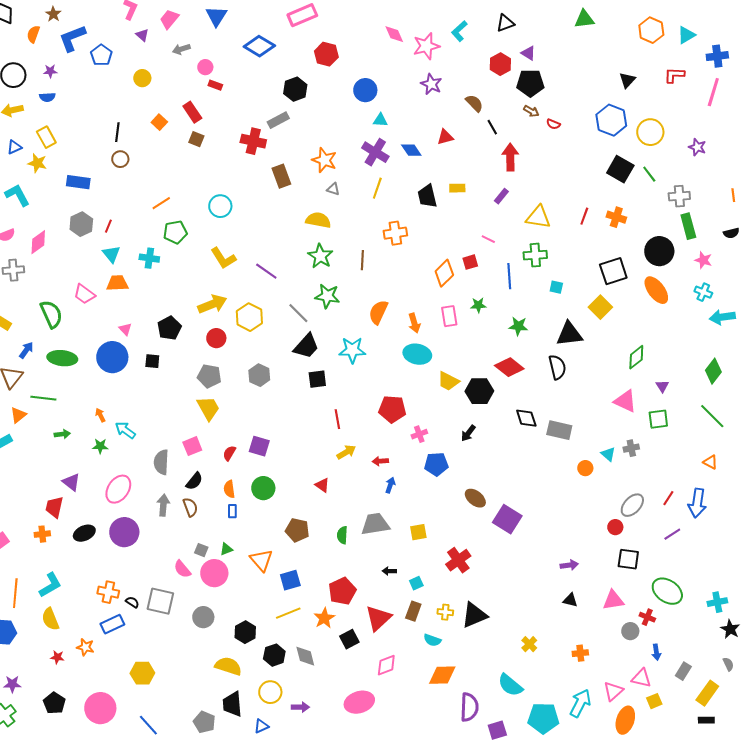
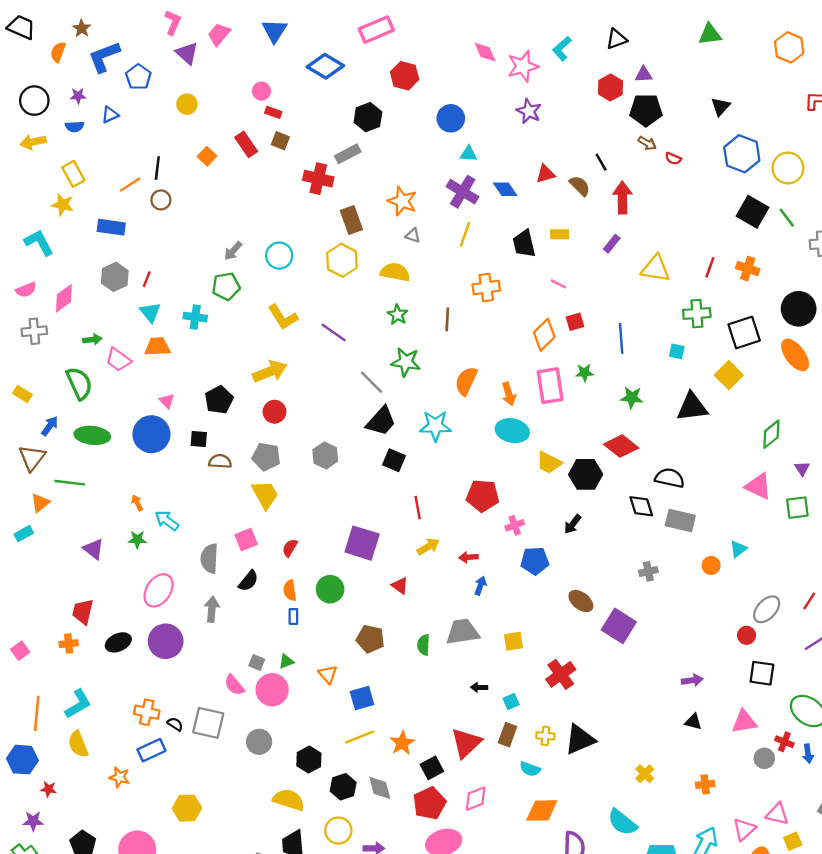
purple triangle: (142, 35) -> (187, 53), size x1.5
gray arrow: (181, 49) -> (233, 251), moved, turned -30
purple triangle: (528, 53) -> (644, 75), turned -35
black triangle: (627, 80) -> (721, 106), moved
brown semicircle: (474, 103) -> (580, 186), moved
brown square: (196, 139) -> (280, 141), moved
blue triangle: (14, 147) -> (110, 115), moved
orange line: (161, 203) -> (130, 185), moved
pink line: (488, 239) -> (558, 284), moved
green cross: (535, 255) -> (697, 314), moved
green star: (320, 256) -> (398, 315), size x0.7
pink rectangle: (449, 316) -> (550, 386), size x1.4
yellow hexagon: (249, 317) -> (342, 260), moved
black semicircle: (557, 367) -> (670, 478), moved, turned -65
black square: (317, 379) -> (394, 460), turned 30
green arrow: (62, 434) -> (92, 340), moved
purple square: (259, 446) -> (362, 543), moved, size x1.4
gray cross: (631, 448) -> (648, 571), moved
cyan triangle: (608, 454) -> (738, 549), turned 42
purple triangle: (71, 482) -> (93, 549), moved
brown semicircle: (190, 507) -> (220, 461), moved, turned -66
orange triangle: (261, 560) -> (328, 674), size x0.7
red pentagon: (342, 591) -> (429, 803), moved
blue arrow: (656, 652) -> (808, 754), moved
red star: (57, 657) -> (49, 789), moved

